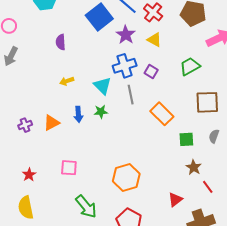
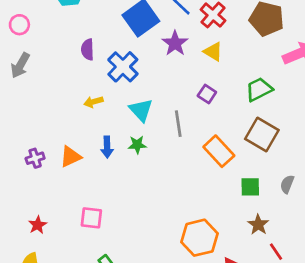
blue cross: (125, 66) -> (123, 67), moved, turned -30
brown square: (207, 102) -> (262, 134), moved, turned 30
orange hexagon: (126, 178) -> (199, 238), moved

